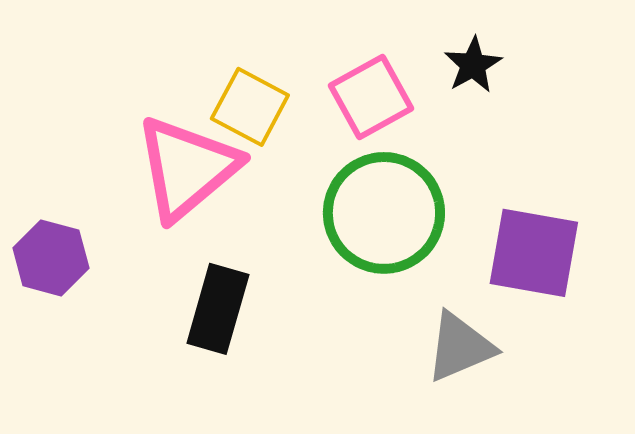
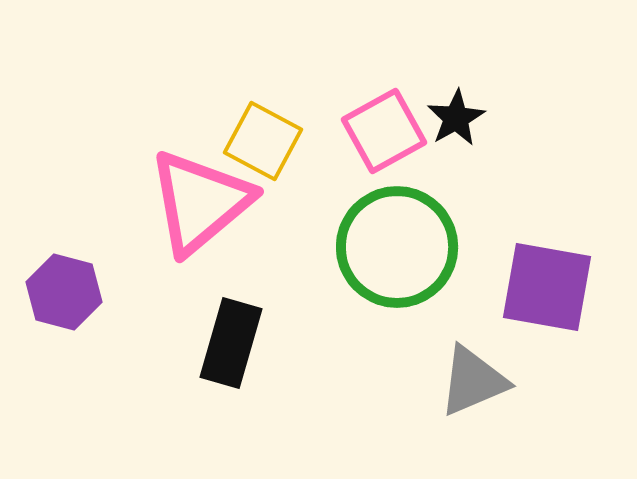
black star: (473, 65) -> (456, 118), moved

